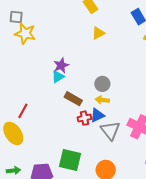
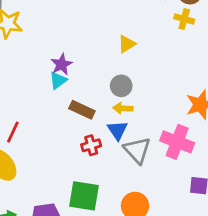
yellow triangle: (98, 33) -> (127, 44), moved
blue triangle: (97, 115) -> (117, 130), turned -35
red cross: (84, 118) -> (91, 145), moved

